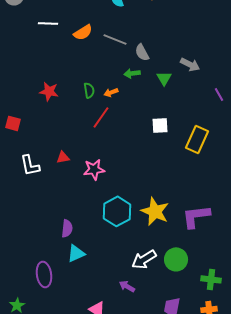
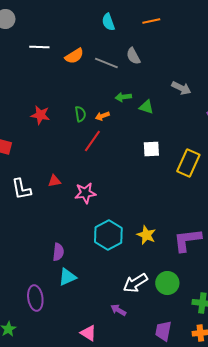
gray semicircle: (142, 52) -> (133, 56), moved
green triangle: (164, 78) -> (146, 107), moved, turned -42
yellow star: (155, 211) -> (146, 235), size x0.7

